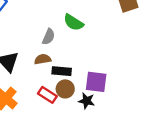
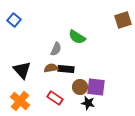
black rectangle: (62, 71) -> (66, 69), moved
brown circle: (65, 89) -> (80, 87), moved

